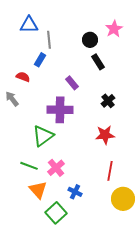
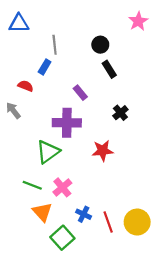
blue triangle: (29, 25) -> (19, 23), moved
pink star: (114, 29) -> (138, 21), moved
red star: (105, 135) -> (103, 151), moved
red line: (110, 171) -> (108, 222), moved, turned -30

